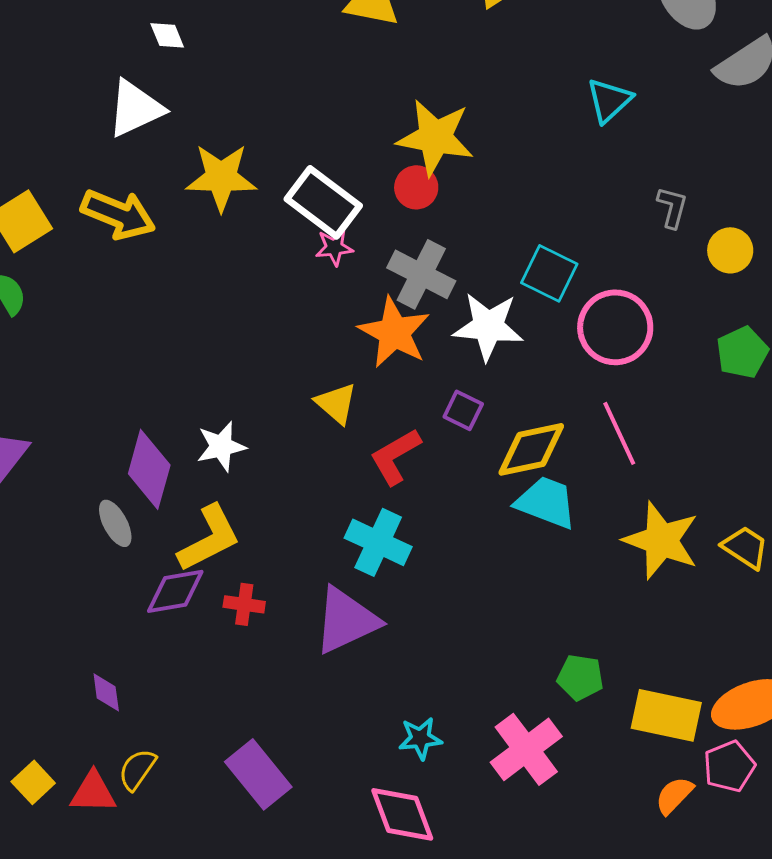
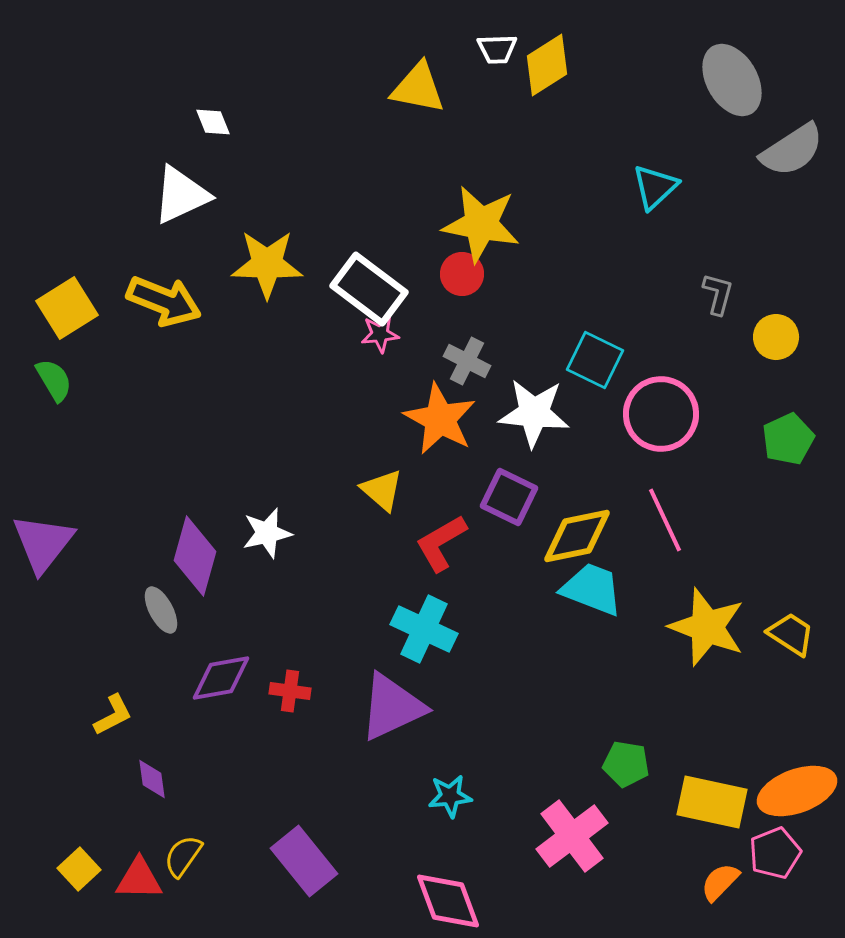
gray cross: (421, 274) -> (467, 361), size x0.7
purple square: (463, 410) -> (509, 497), size x1.4
yellow L-shape: (209, 538) -> (113, 715), moved, size x0.6
cyan star: (420, 738) -> (450, 796), moved

